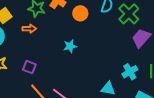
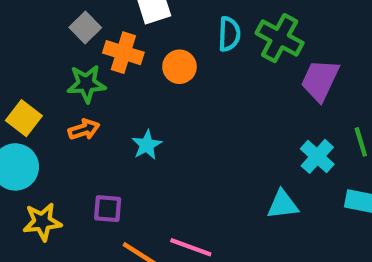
cyan star: (70, 46) -> (147, 145), moved

